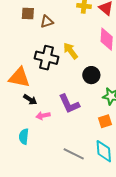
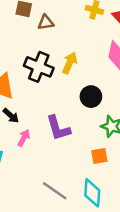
yellow arrow: (71, 51) -> (70, 63), turned 54
pink arrow: (43, 116) -> (24, 138), turned 120

